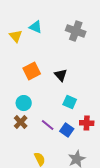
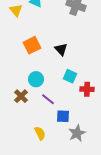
cyan circle: (24, 103) -> (36, 79), moved
red cross: (87, 123) -> (87, 89), moved
blue square: (67, 130) -> (63, 116), moved, turned -32

